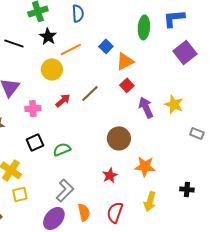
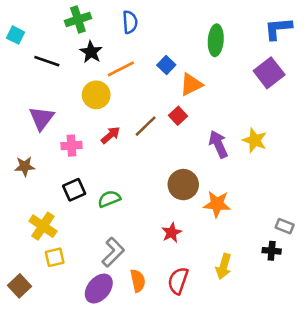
blue L-shape: (174, 18) -> (278, 29), moved
red square: (127, 85) -> (178, 116), moved
gray rectangle: (197, 133) -> (285, 226), moved
orange star: (145, 166) -> (217, 204), moved

